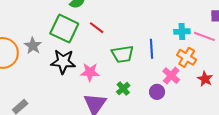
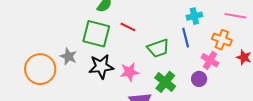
cyan cross: (182, 32) -> (194, 16), moved
green cross: (123, 89) -> (165, 82), size x1.5

